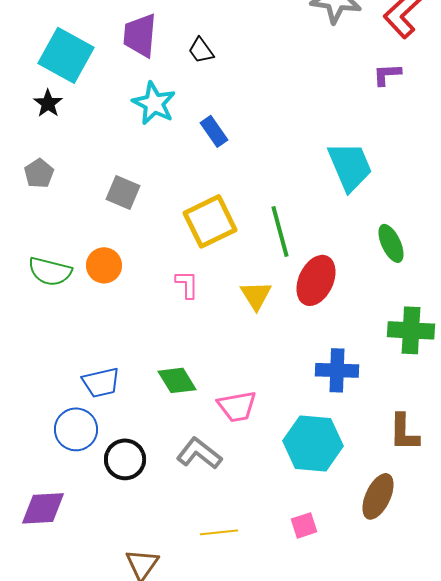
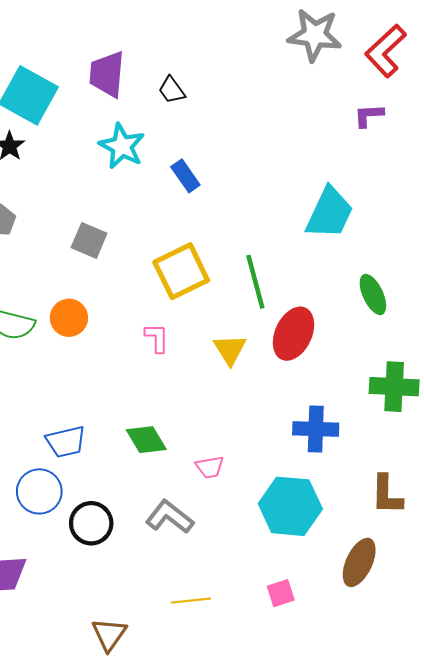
cyan trapezoid: (350, 166) -> (329, 213), turned 48
pink trapezoid: (237, 406) -> (210, 467), size x0.7

